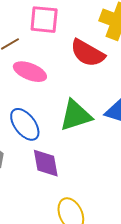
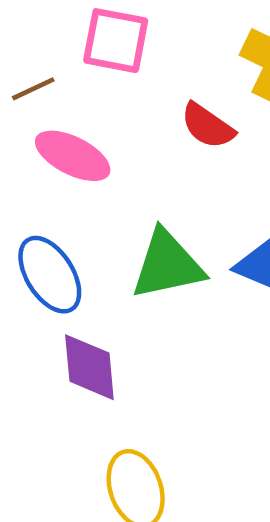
red semicircle: (88, 53) -> (208, 126), size x0.7

